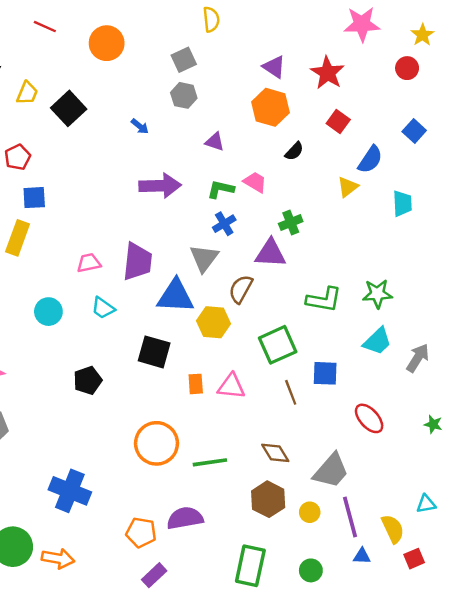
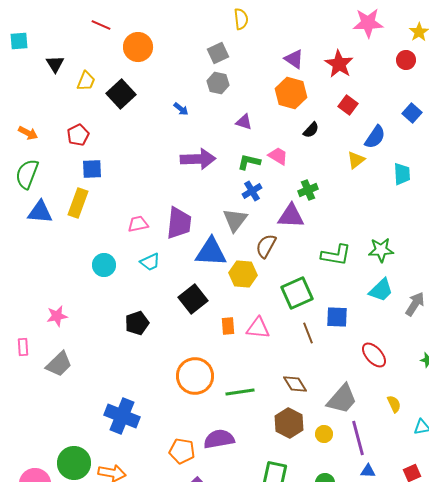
orange circle: (107, 43) -> (138, 47), moved
cyan trapezoid: (103, 308) -> (150, 262), turned -60
black square: (154, 352) -> (193, 299), turned 36
yellow semicircle: (393, 529) -> (394, 404), moved, size x0.7

